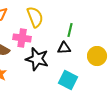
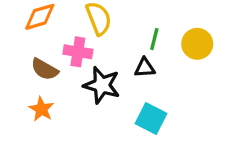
yellow circle: (97, 56) -> (197, 44), moved

